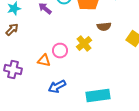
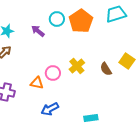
brown semicircle: (104, 27) -> (106, 69), moved, turned 64
cyan rectangle: (98, 96) -> (91, 118), size x0.6

